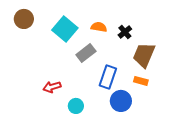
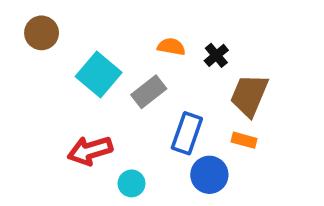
cyan square: (65, 29) -> (99, 74), moved
red arrow: (52, 87) -> (90, 151), size x1.4

